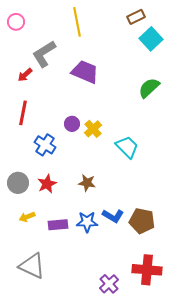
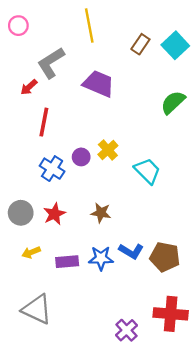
brown rectangle: (136, 17) -> (140, 44), moved, turned -30
red line: (23, 113) -> (44, 122), moved
purple circle: (72, 124) -> (81, 157), moved

